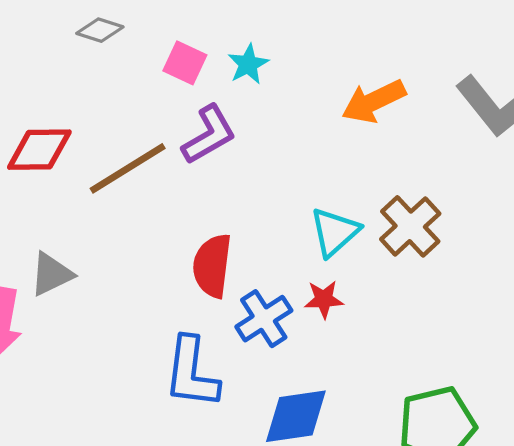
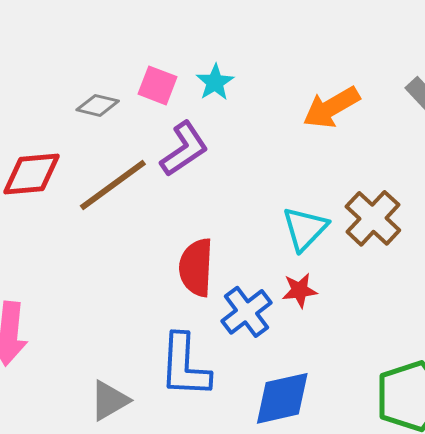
gray diamond: (100, 30) -> (98, 105), moved
gray triangle: (51, 274) -> (109, 401), moved

